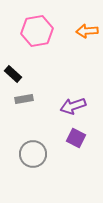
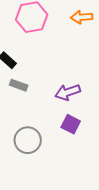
gray rectangle: (24, 99) -> (19, 85), turned 30

